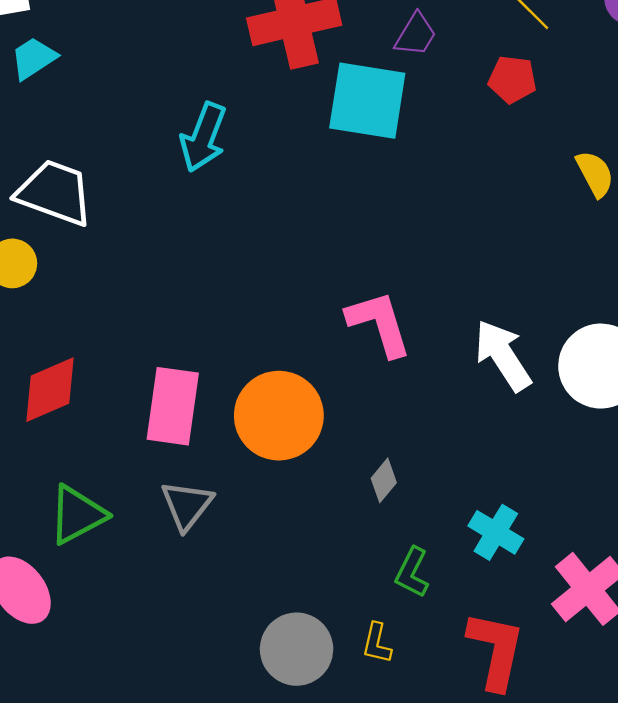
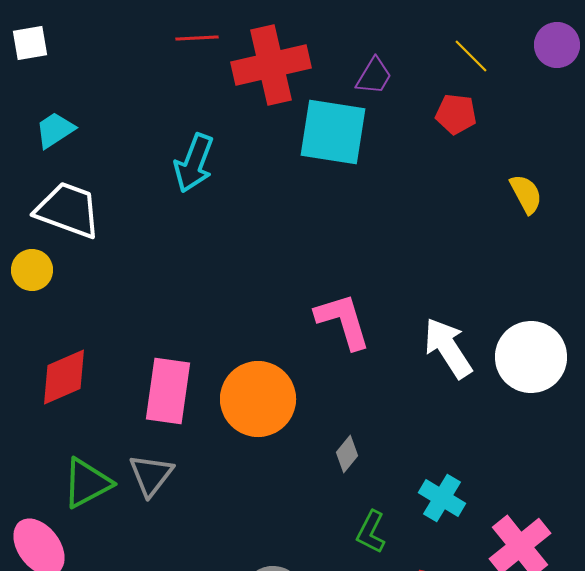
cyan trapezoid: (34, 58) -> (55, 130), moved
gray triangle: (187, 505) -> (151, 475), moved

